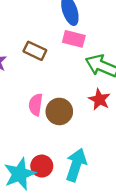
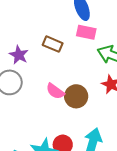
pink semicircle: (36, 105) -> (55, 91), turned -60

